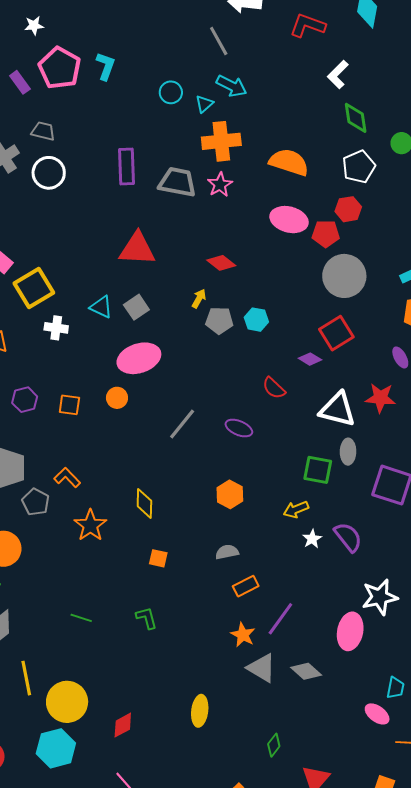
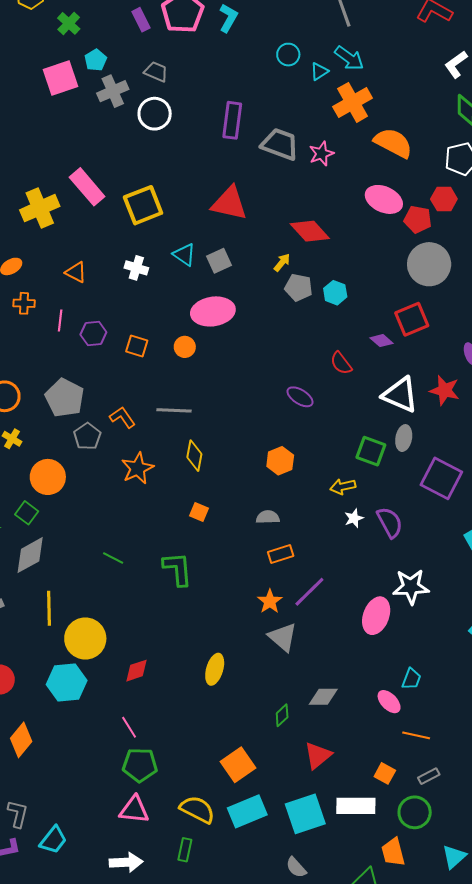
orange cross: (221, 141) -> (353, 102), moved, turned -33
red diamond: (221, 263) -> (310, 231), size x1.4
yellow square: (34, 288) -> (143, 205), moved
gray line: (182, 424) -> (174, 410), moved, turned 44
green L-shape: (147, 618) -> (178, 569), size x1.5
gray diamond: (306, 671) -> (323, 697), moved, turned -52

